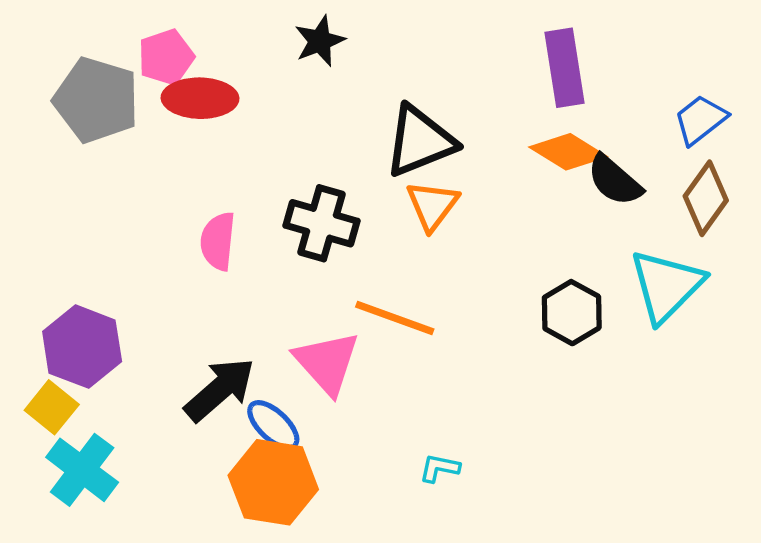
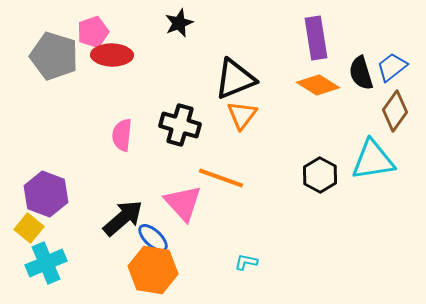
black semicircle: (615, 180) -> (361, 73), moved, turned 32
cyan triangle: (666, 286) -> (373, 160), turned 36
cyan cross: (82, 470) -> (46, 263), turned 30

